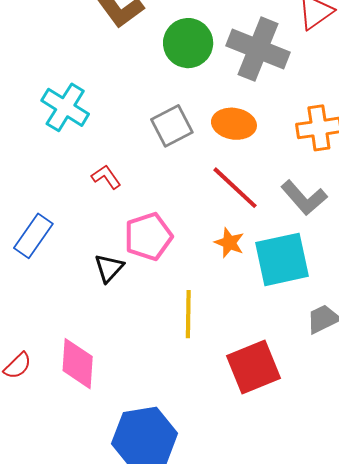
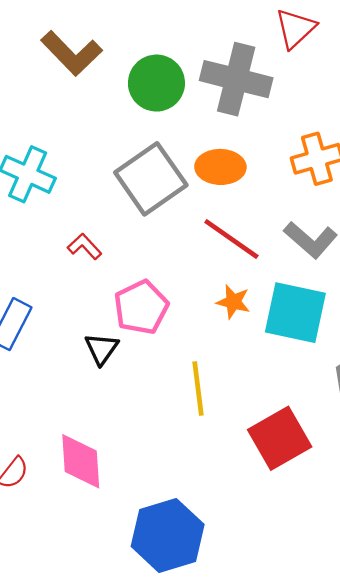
gray square: (172, 126) -> (151, 179), size x1.5
cyan square: (282, 259) -> (295, 313), turned 32

